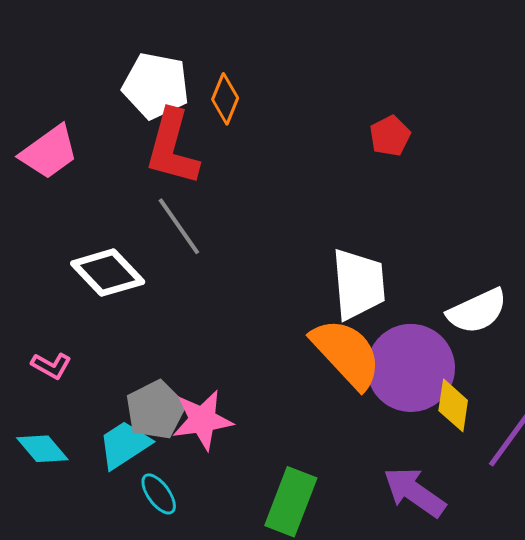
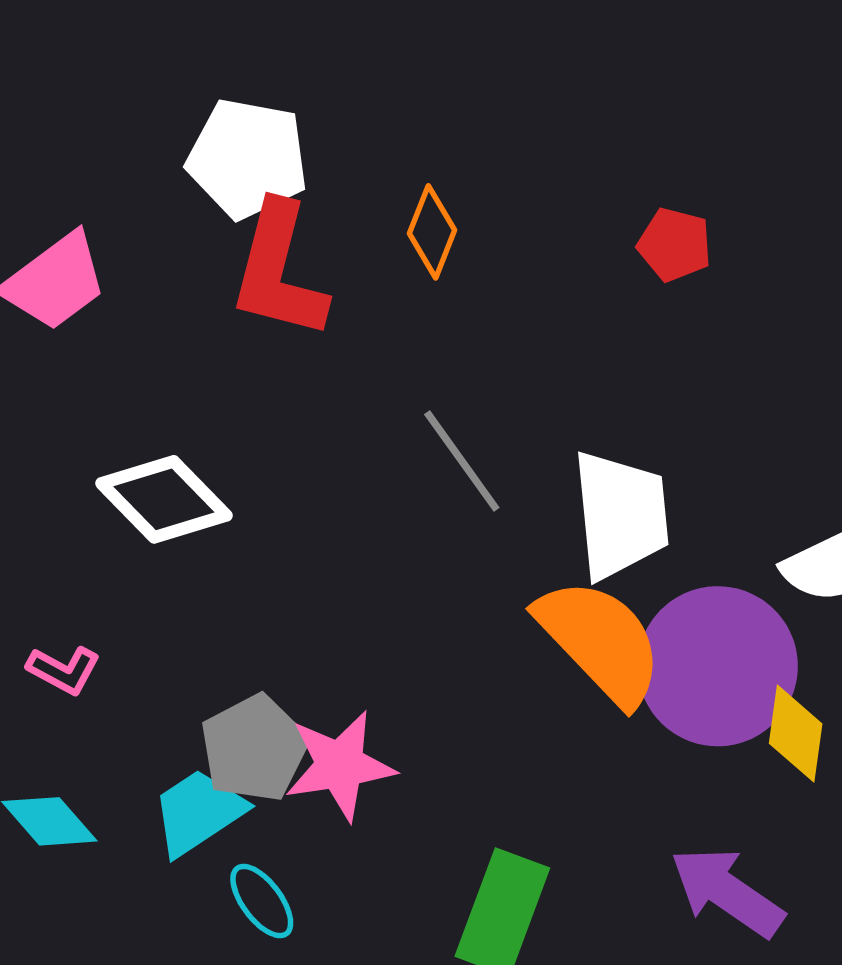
orange diamond: (225, 99) -> (432, 232), moved
red pentagon: (390, 136) -> (675, 245), turned -30
gray line: (179, 226) -> (462, 461), moved

